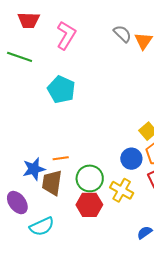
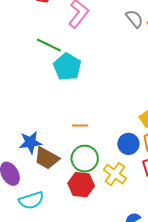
green line: (20, 57) -> (49, 45), moved
orange line: (61, 158) -> (80, 126), moved
brown trapezoid: (52, 183) -> (47, 158), turned -76

